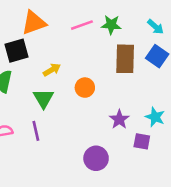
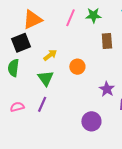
pink line: (82, 25) -> (70, 18), turned -42
brown rectangle: (125, 59) -> (107, 41), size x0.7
purple line: (36, 131) -> (42, 104), turned 42

